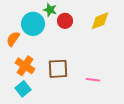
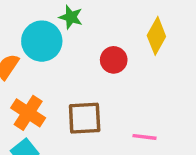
red circle: (65, 21) -> (114, 60), moved
yellow diamond: (100, 21) -> (156, 36), turned -40

